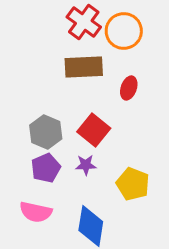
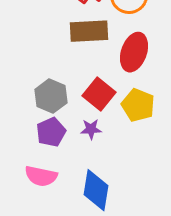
red ellipse: (129, 88) -> (134, 52), size x1.6
yellow pentagon: (133, 184) -> (138, 105), moved

